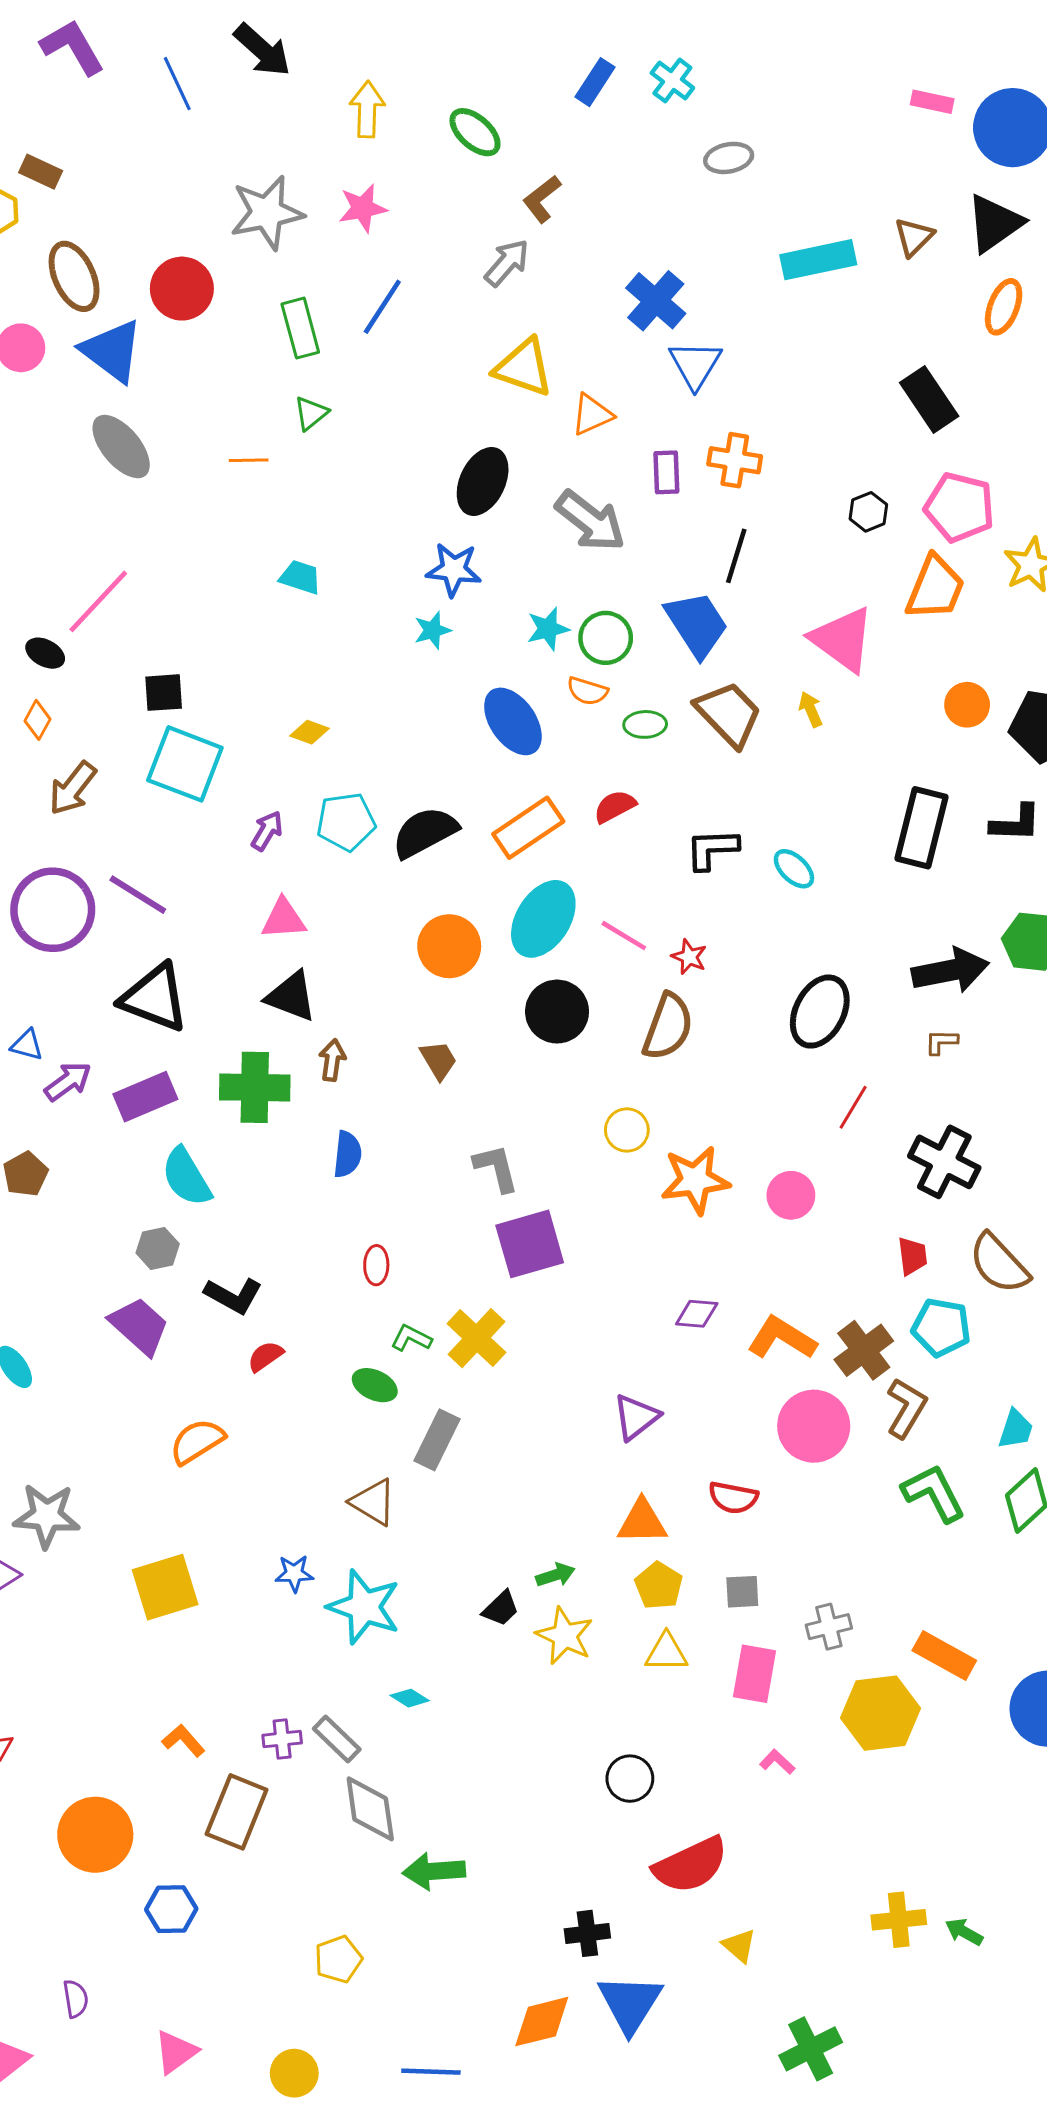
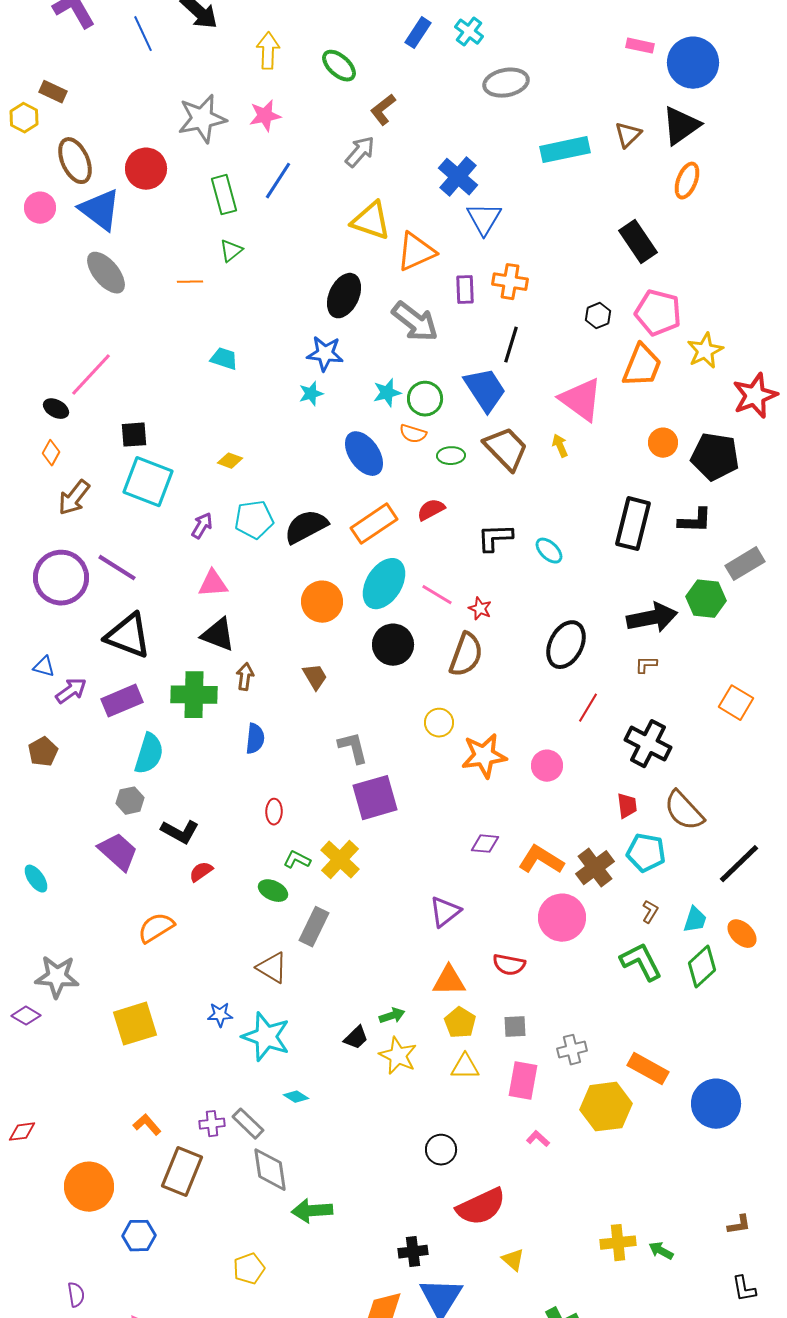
gray ellipse: (729, 158) -> (506, 83), size x1.4
orange triangle: (592, 415) -> (416, 252), size x1.4
cyan semicircle: (186, 1177) -> (149, 754), turned -132
brown L-shape: (906, 1408) -> (650, 912), moved, size x0.6

